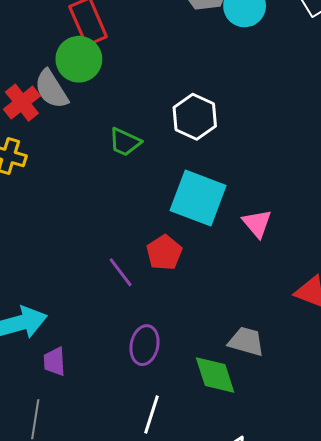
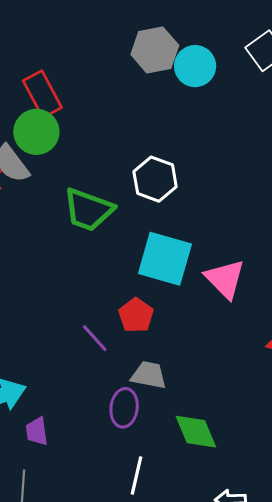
green trapezoid: (125, 142) -> (88, 210), size x1.6
pink triangle: (257, 223) -> (225, 279), size x1.4
gray trapezoid: (246, 341) -> (149, 375), moved

